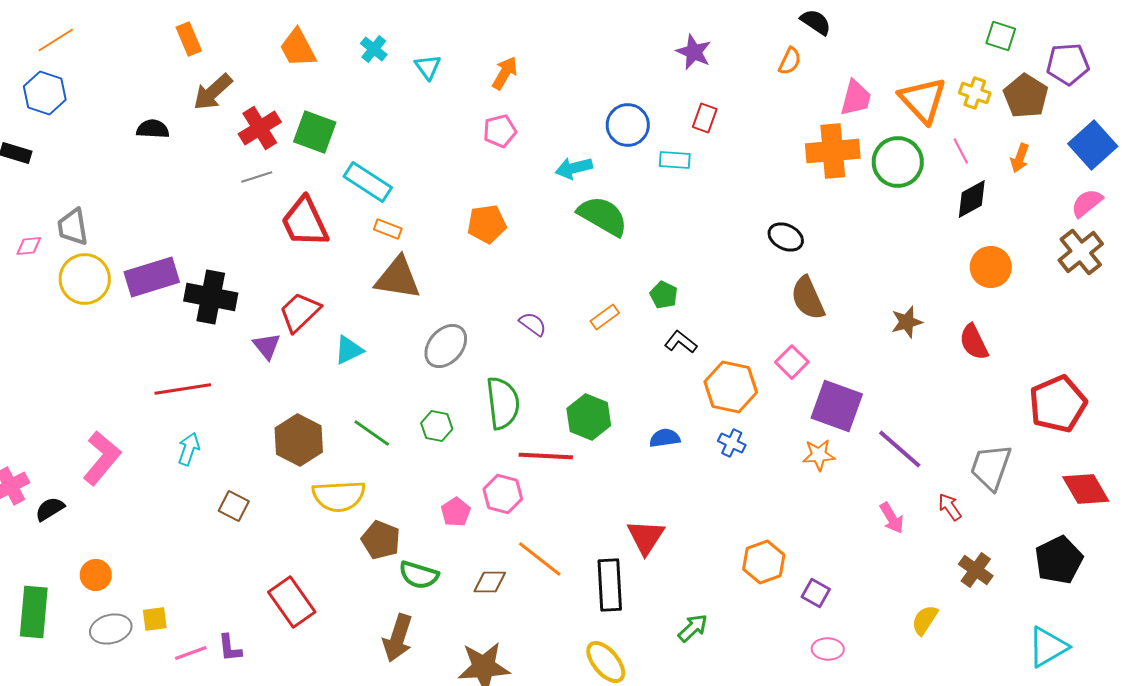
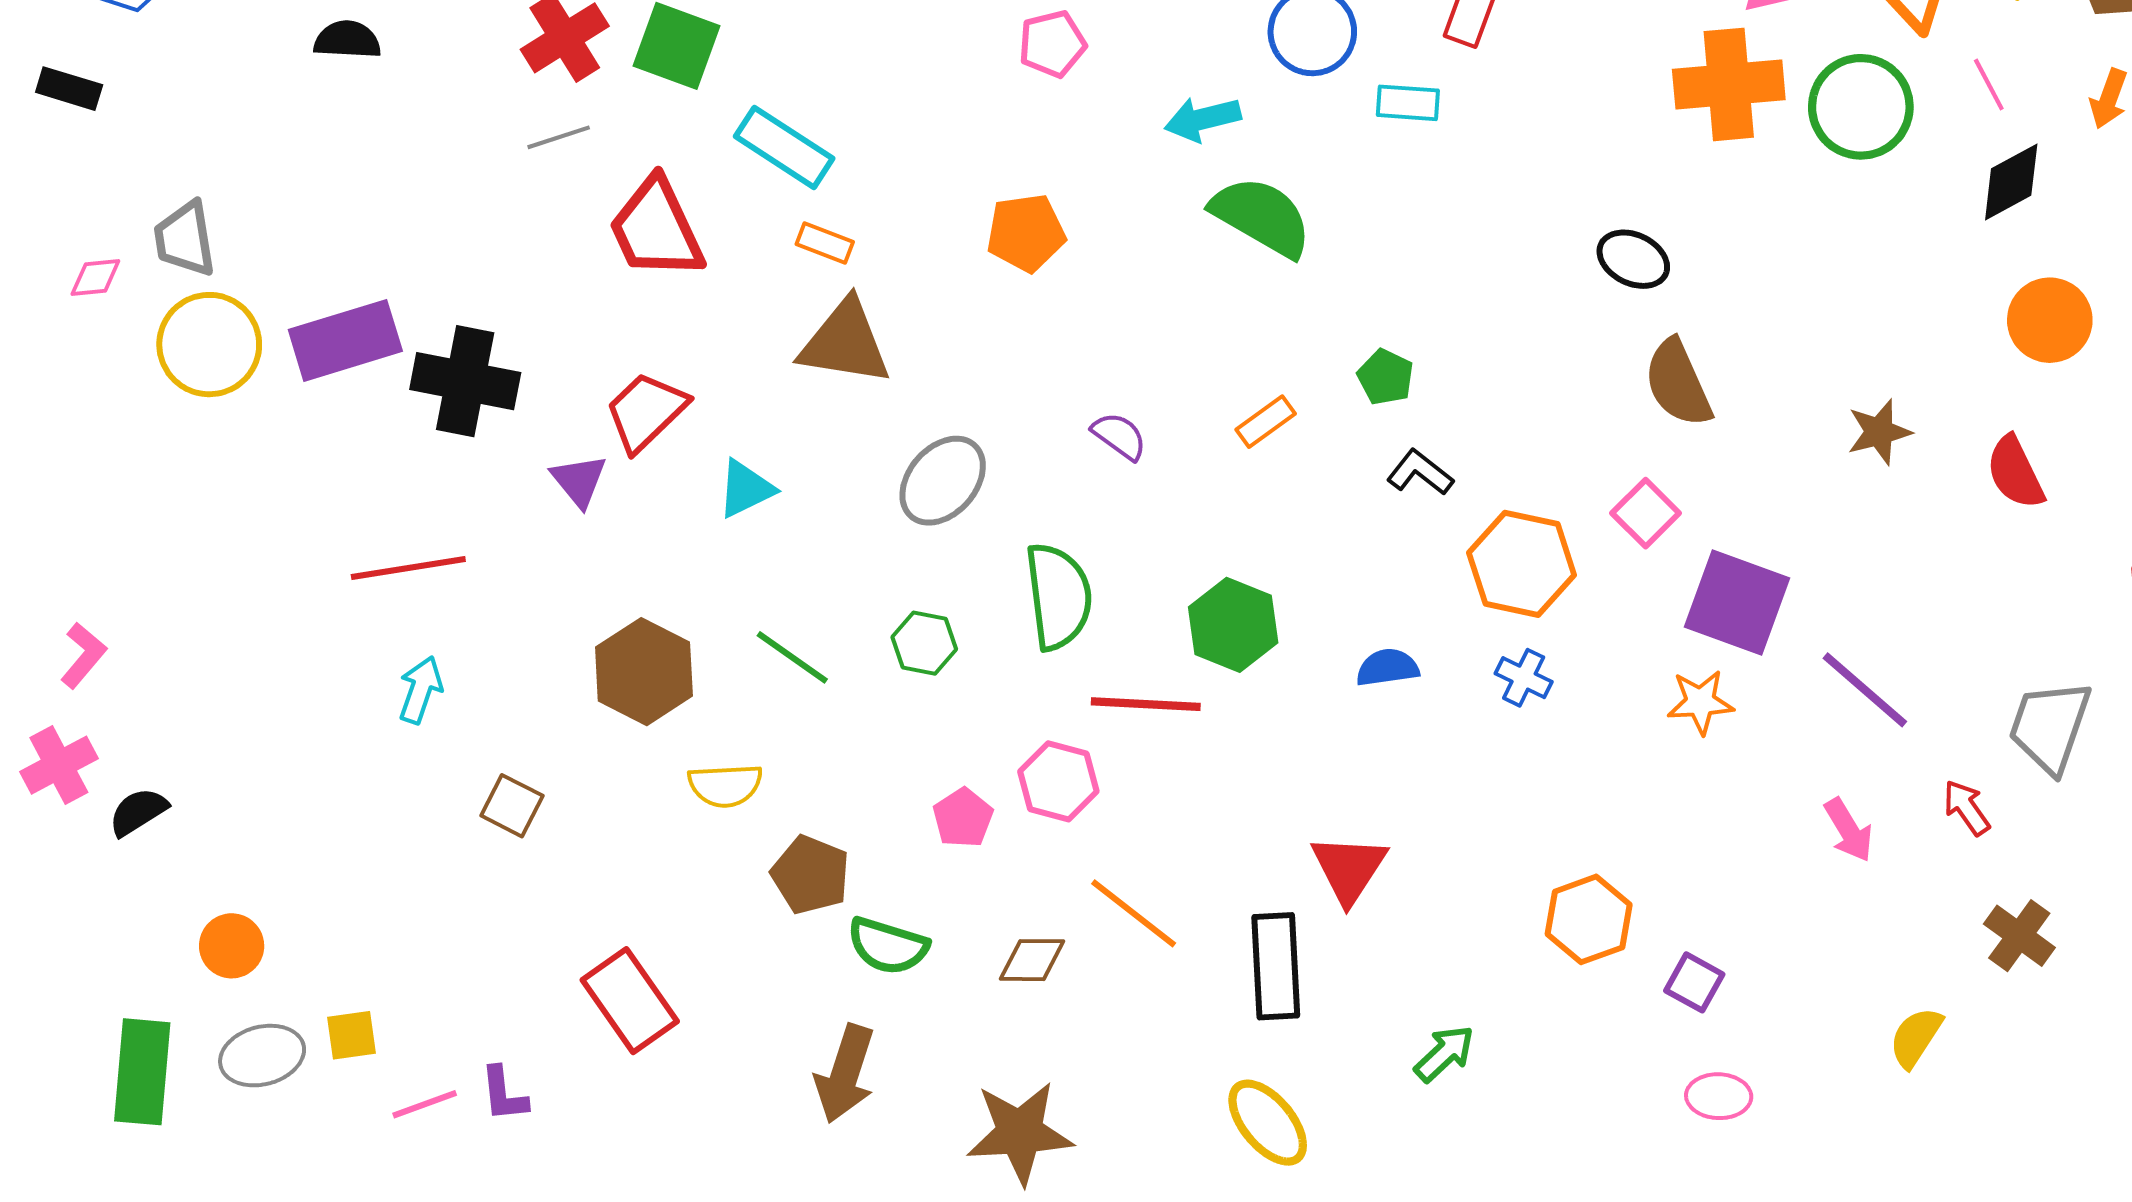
pink L-shape: (102, 458) -> (83, 655), moved, size x0.6
yellow semicircle: (339, 496) -> (725, 785), size x0.7
green rectangle: (34, 612) -> (142, 1072), moved

